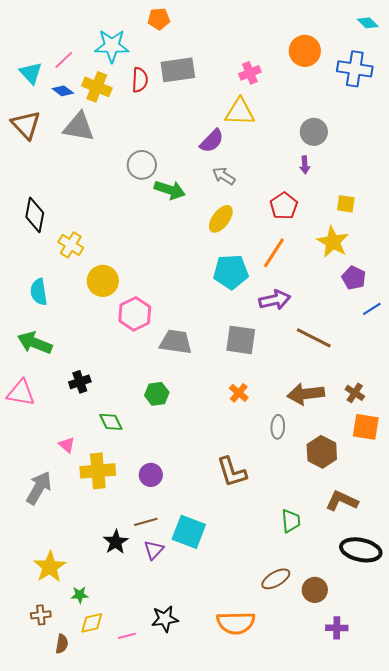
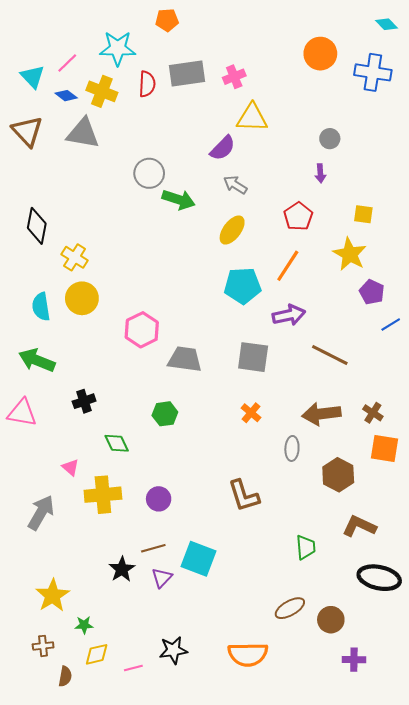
pink cross: (250, 73) -> (234, 77), moved
gray circle: (314, 132) -> (330, 139), size x0.7
yellow circle: (103, 281) -> (82, 298), moved

